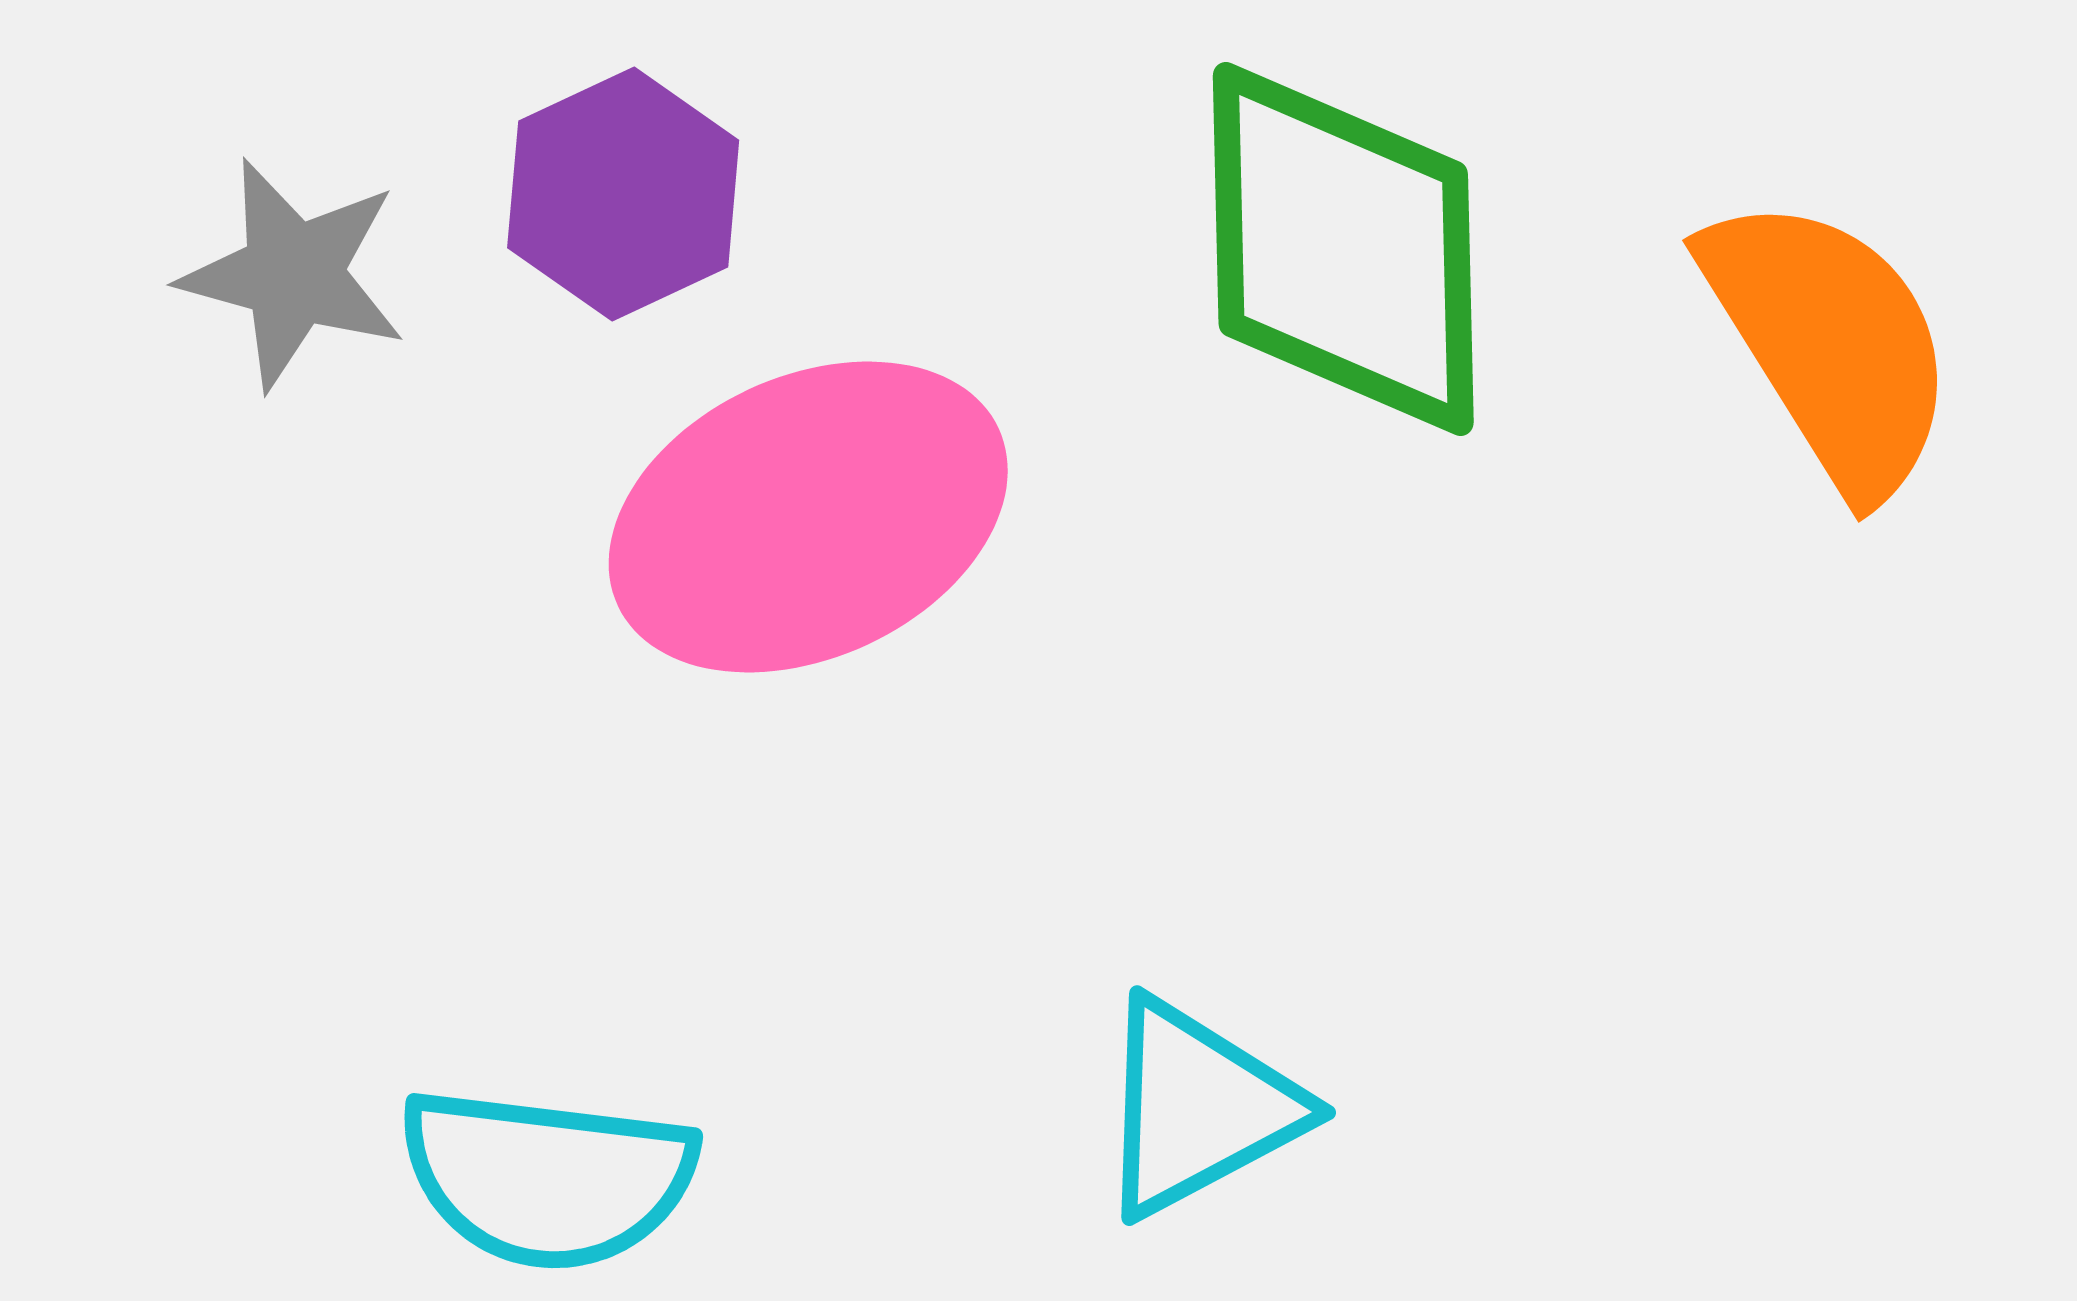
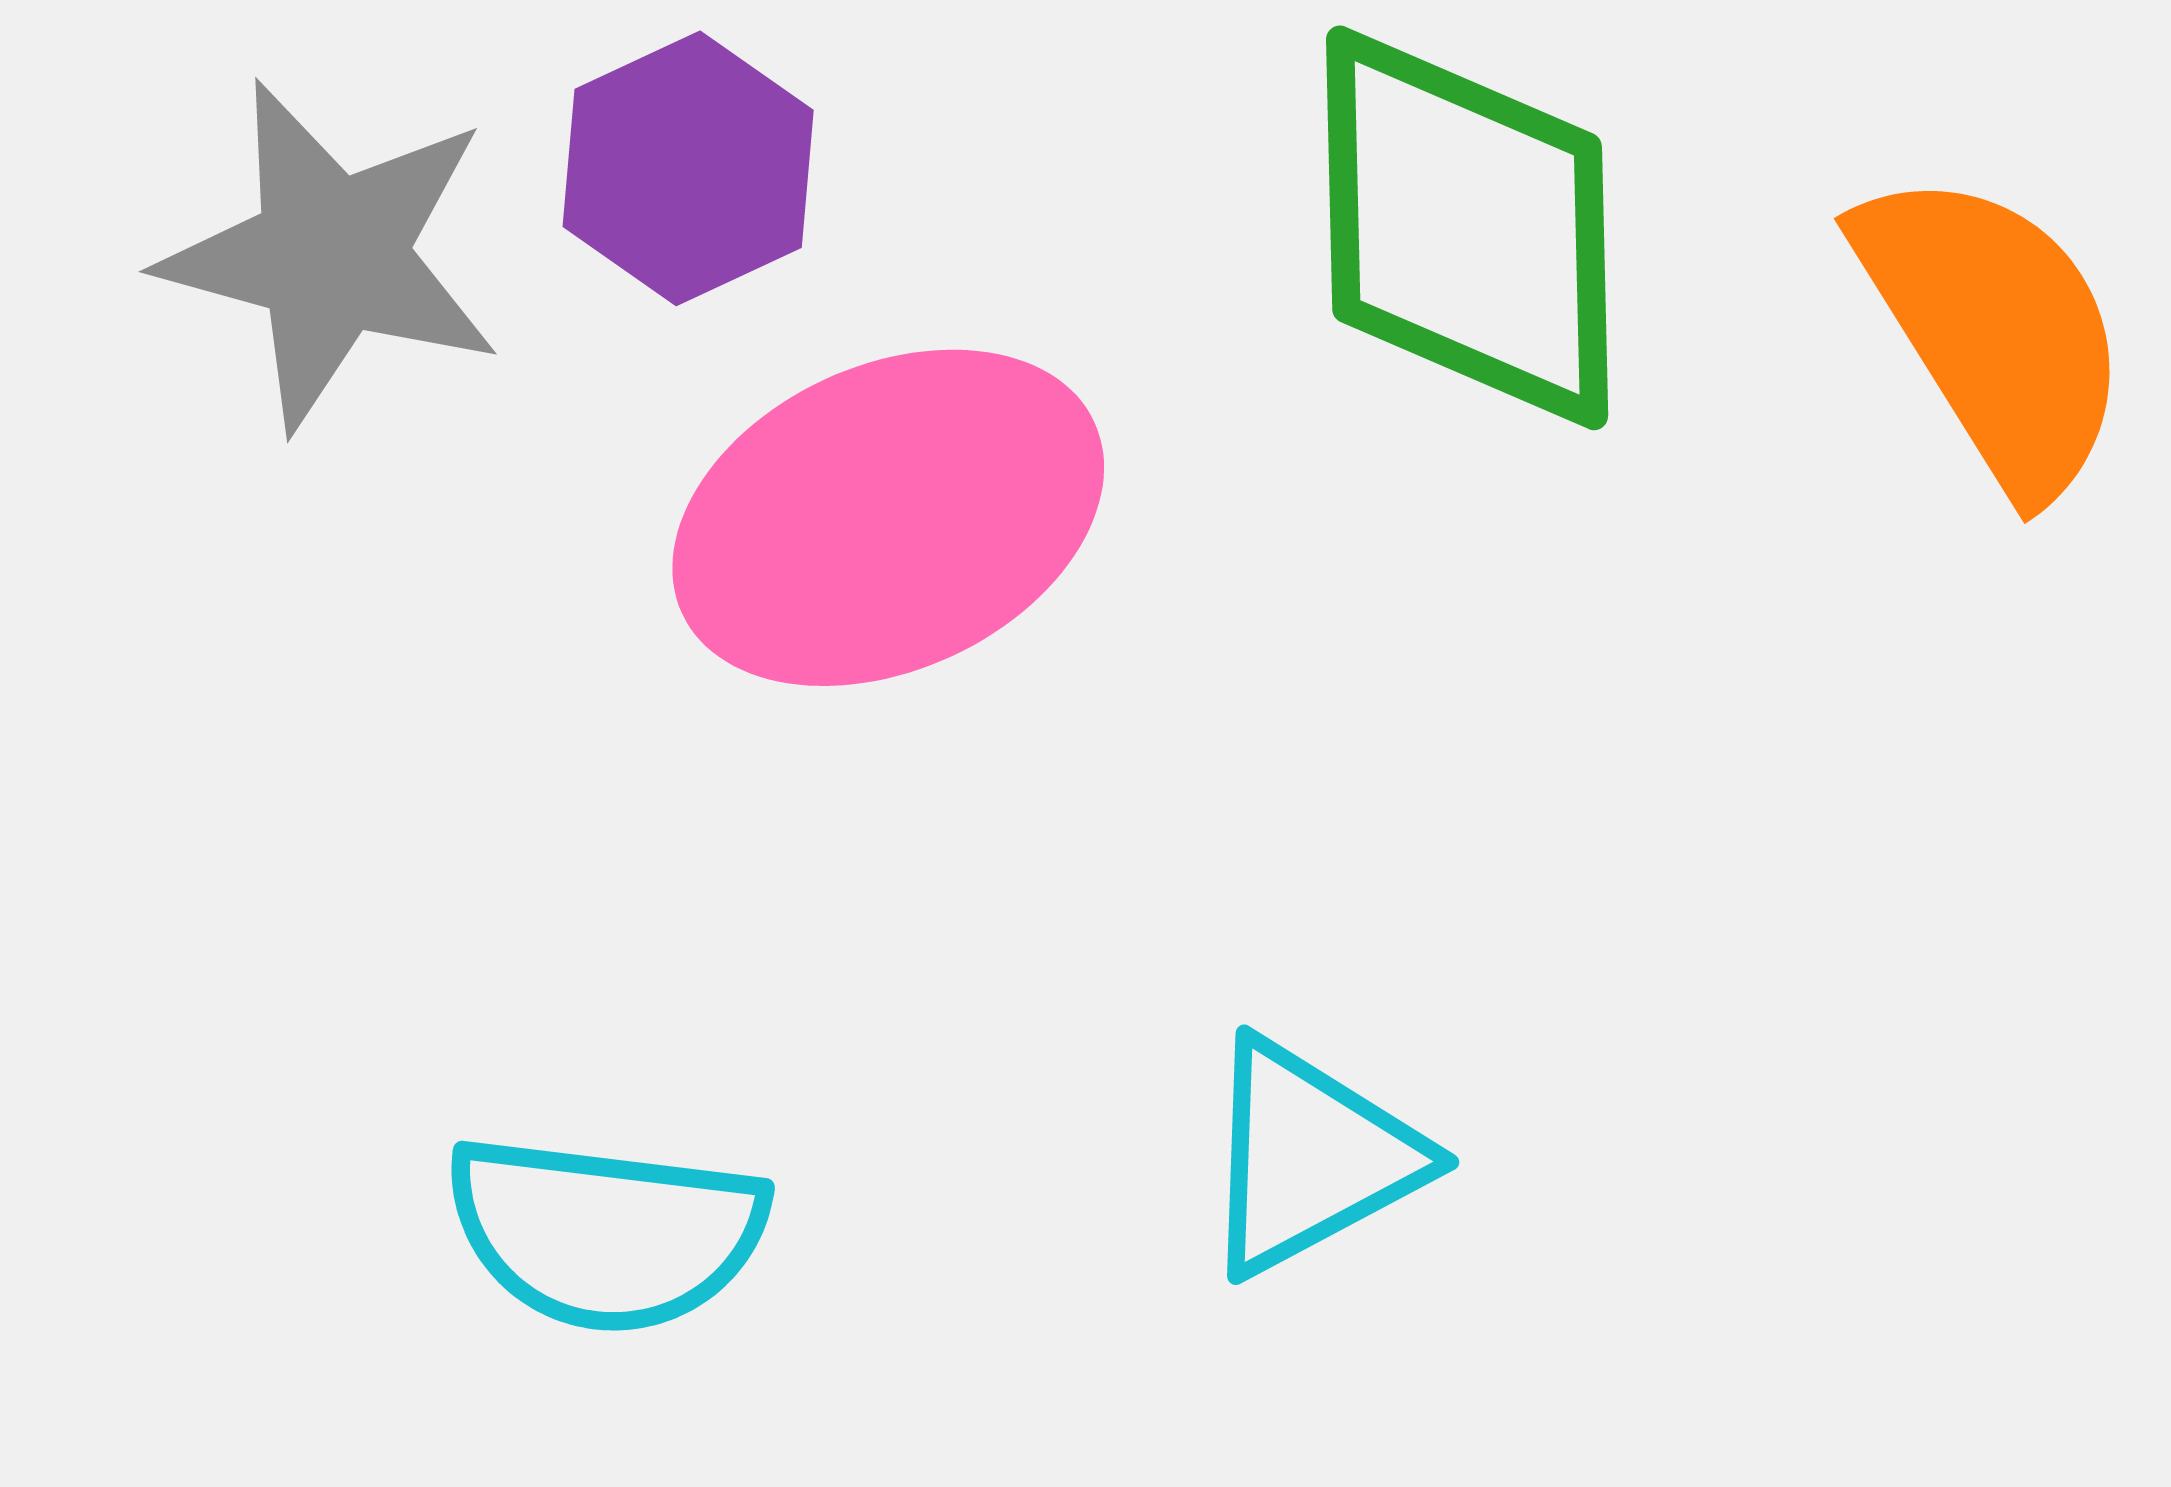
gray star: (293, 274) -> (331, 255), size x1.4

